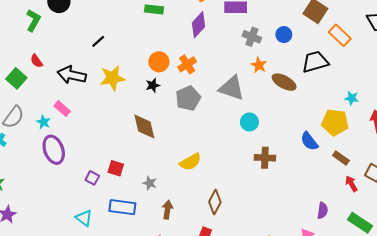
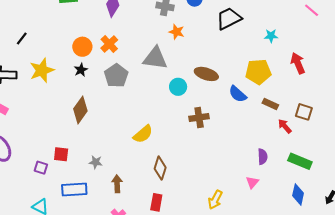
brown ellipse: (284, 82) -> (206, 74), moved
cyan star: (352, 98) -> (271, 36), moved
brown diamond: (144, 126) -> (80, 110), turned 60
yellow semicircle: (190, 162) -> (143, 134), moved

